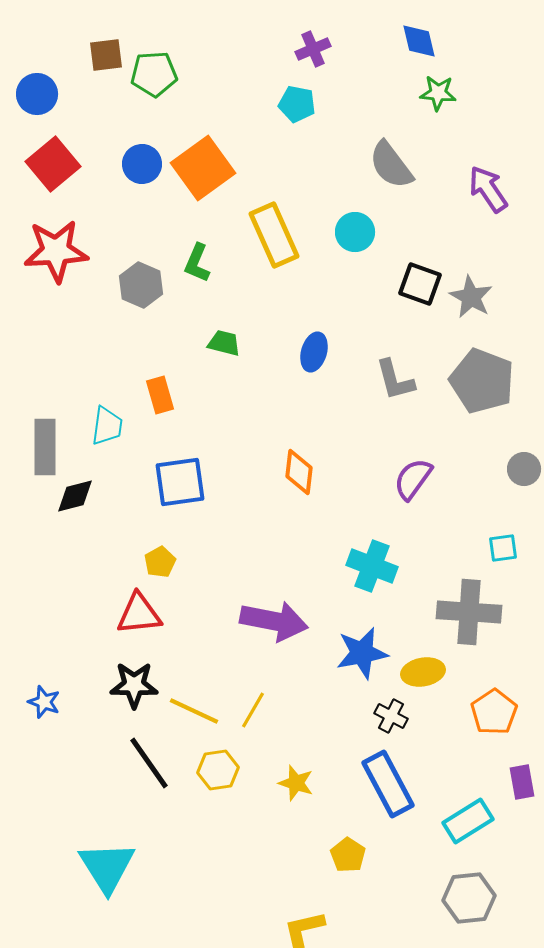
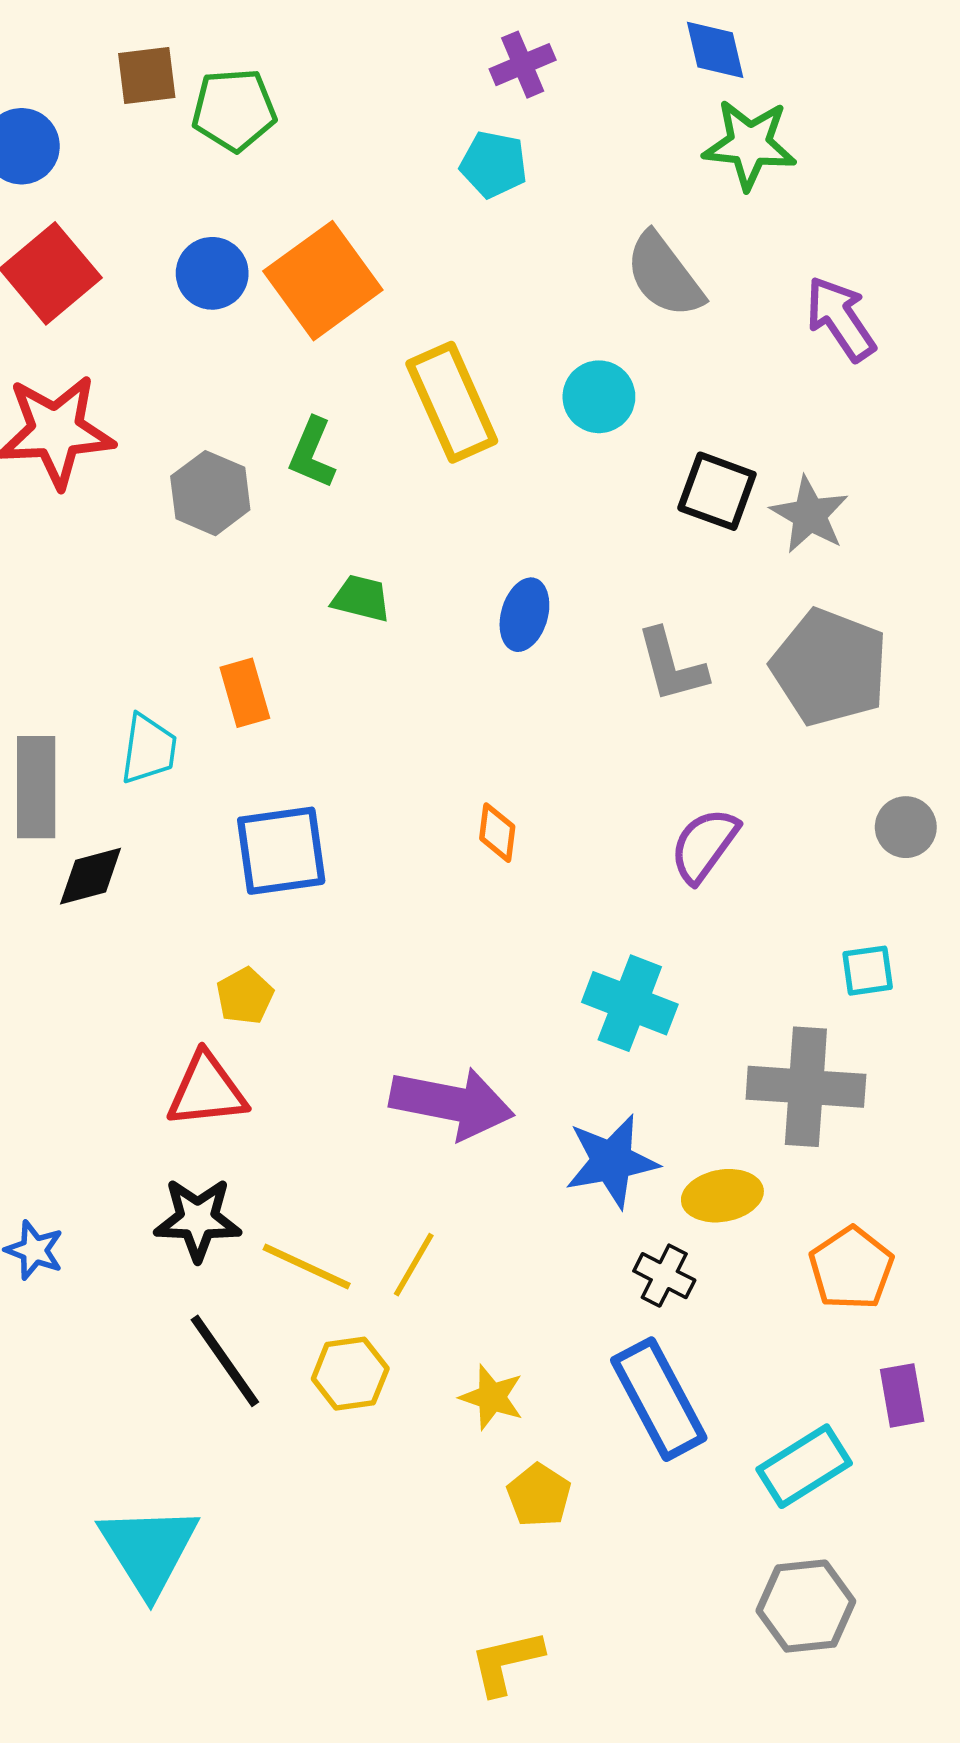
green star: (438, 93) -> (750, 144), size x1.4
orange diamond: (299, 472) -> (497, 833), size x0.7
yellow pentagon: (348, 855) -> (539, 1495), moved

